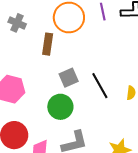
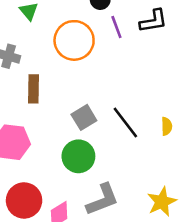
brown rectangle: (48, 44) -> (33, 89), moved

